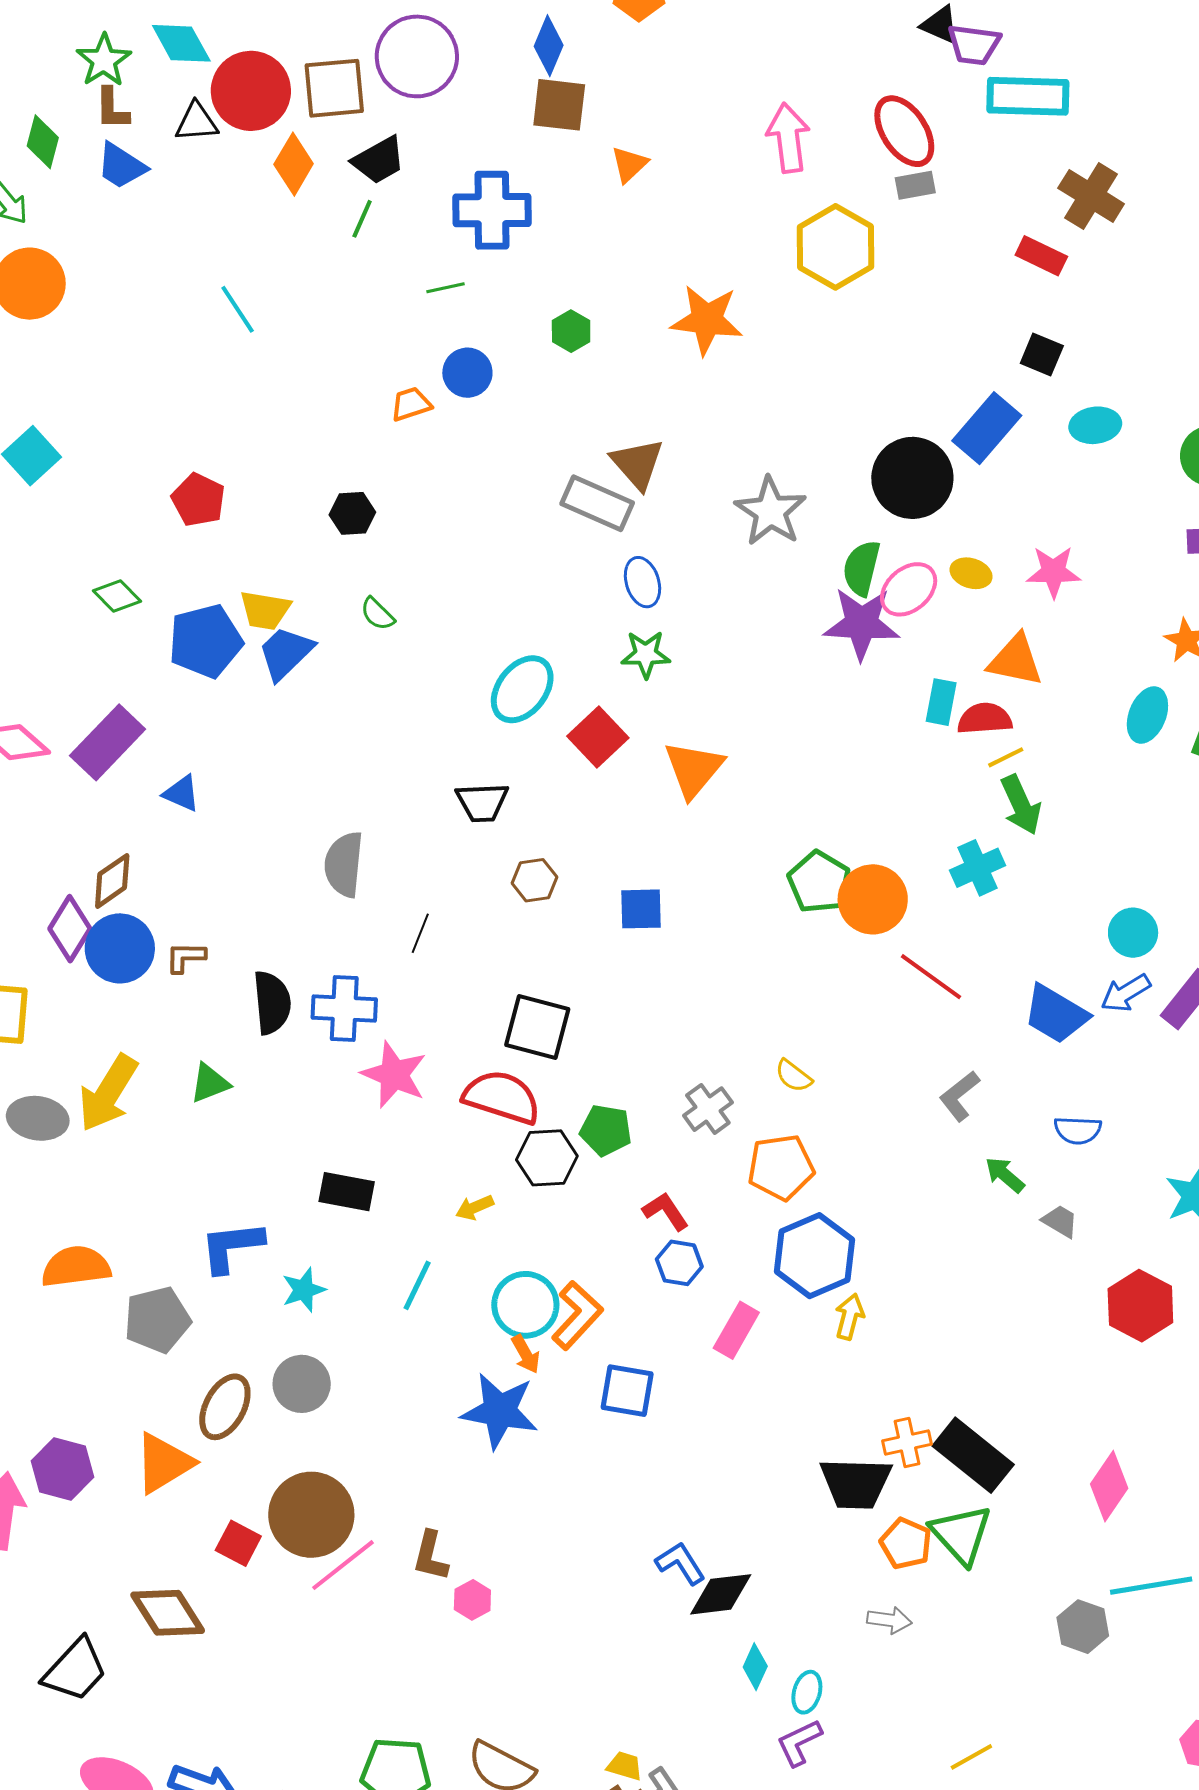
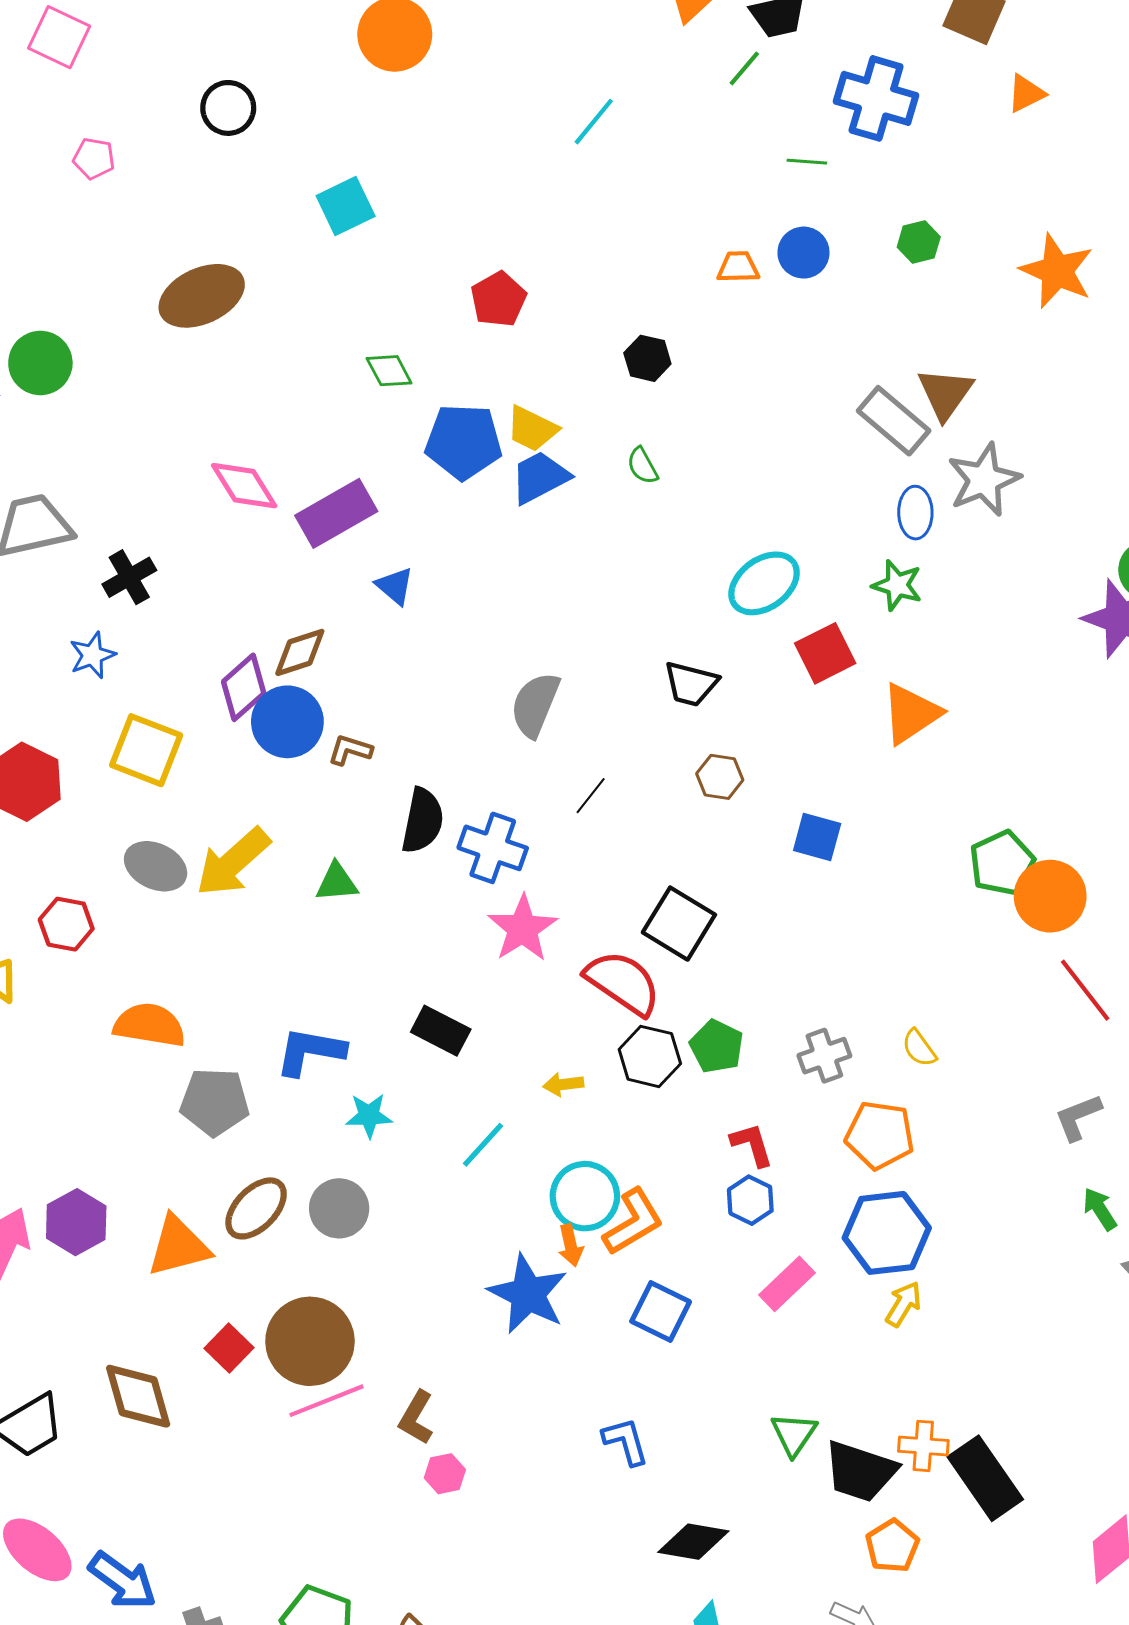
cyan line: (238, 309) -> (594, 122), turned 56
gray star: (771, 511) -> (984, 480), moved
green triangle: (961, 1534) -> (794, 1434), moved, size x0.7
blue L-shape: (680, 1563) -> (626, 1441), moved

